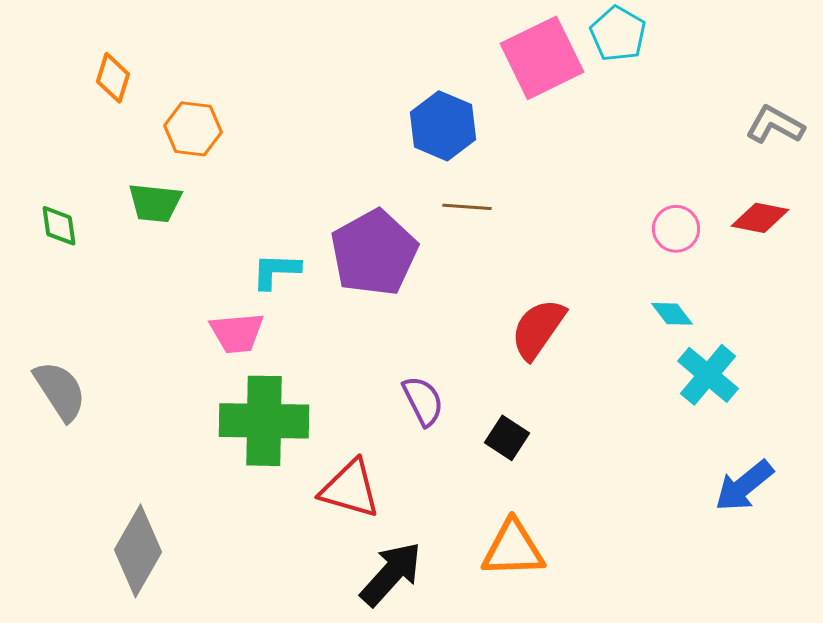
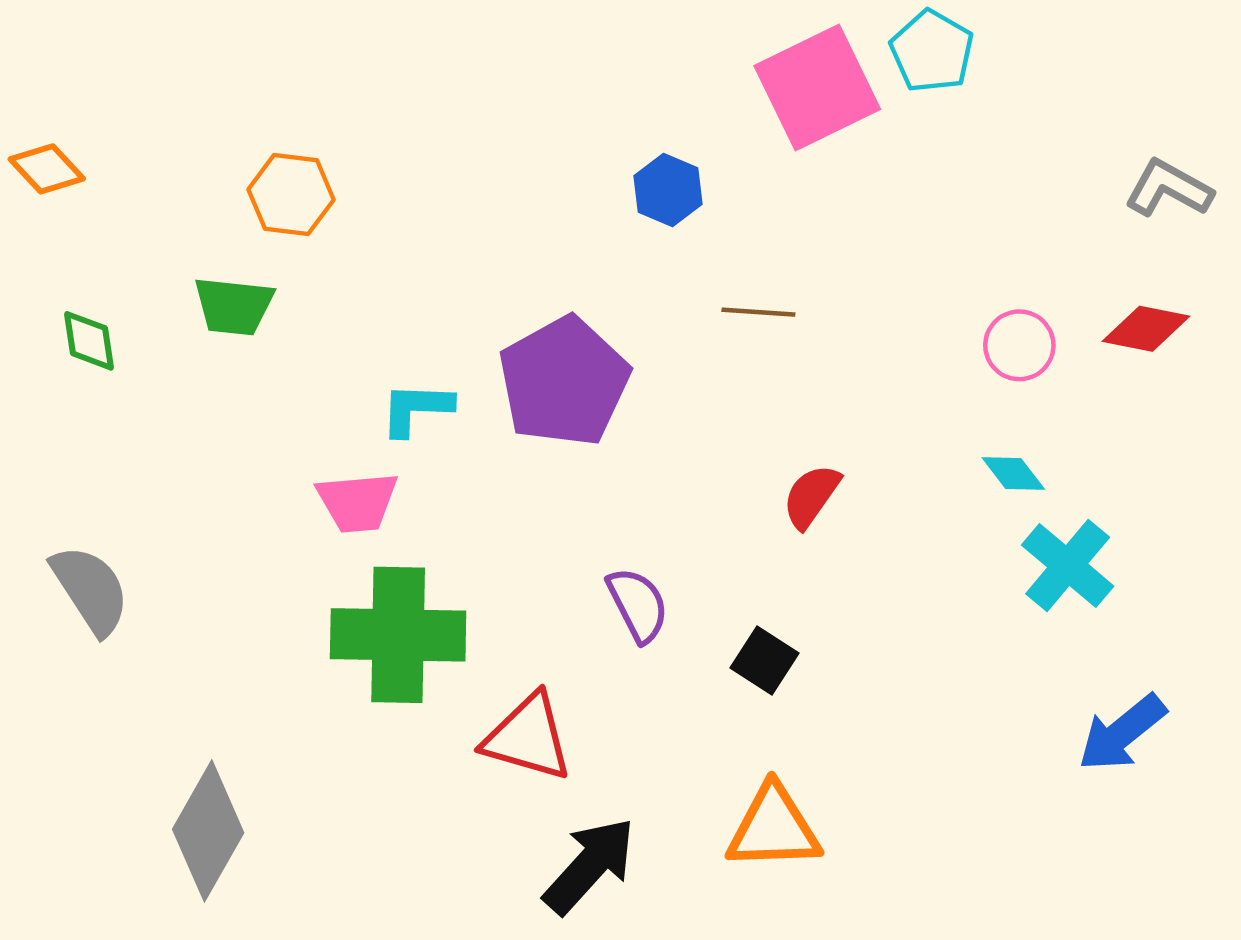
orange diamond: (113, 78) -> (47, 169), moved, turned -60
blue hexagon: (443, 126) -> (668, 190), size x0.7
brown line: (467, 207) -> (758, 312), moved
red semicircle: (538, 329) -> (811, 496), size x0.7

